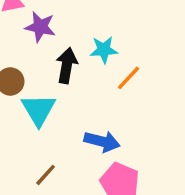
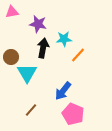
purple star: (40, 27) -> (38, 24), moved
blue arrow: (102, 141) -> (63, 91), turned 114

